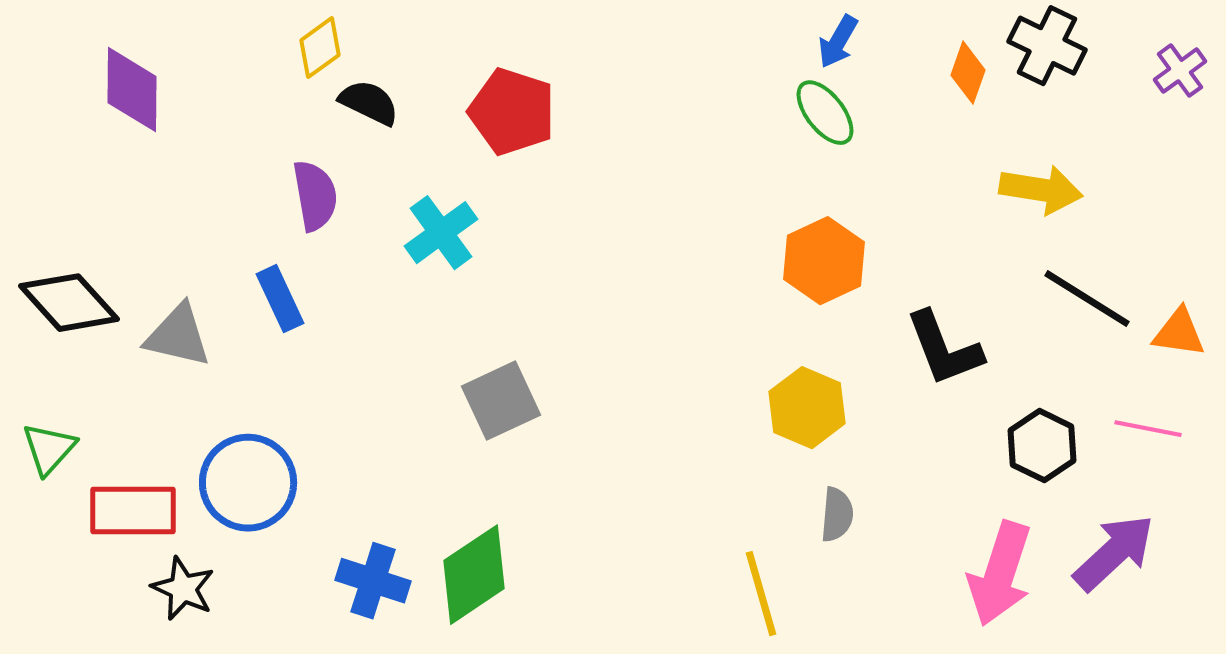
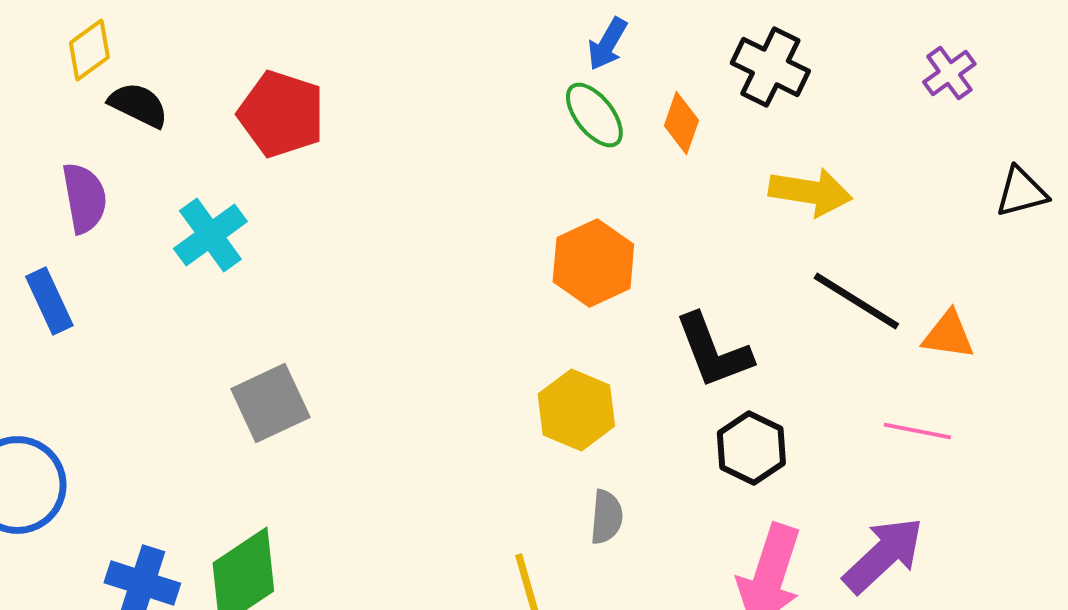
black cross: (1047, 46) -> (770, 67), moved
orange diamond: (968, 73) -> (681, 123), moved
black hexagon: (1042, 446) -> (751, 448), moved

